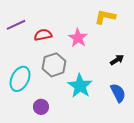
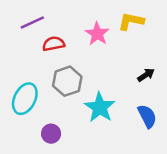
purple line: (16, 25) -> (32, 22), moved
pink star: (78, 38) -> (97, 34), moved

